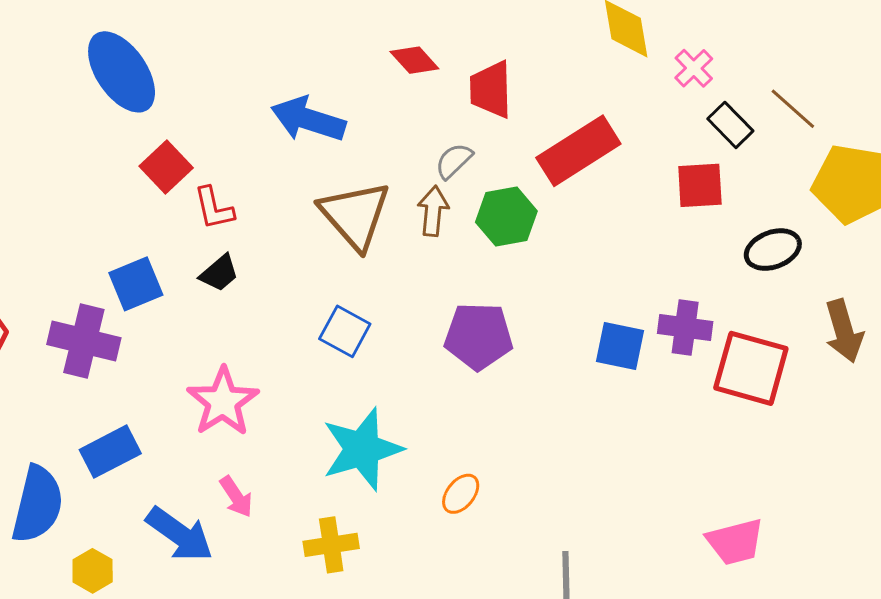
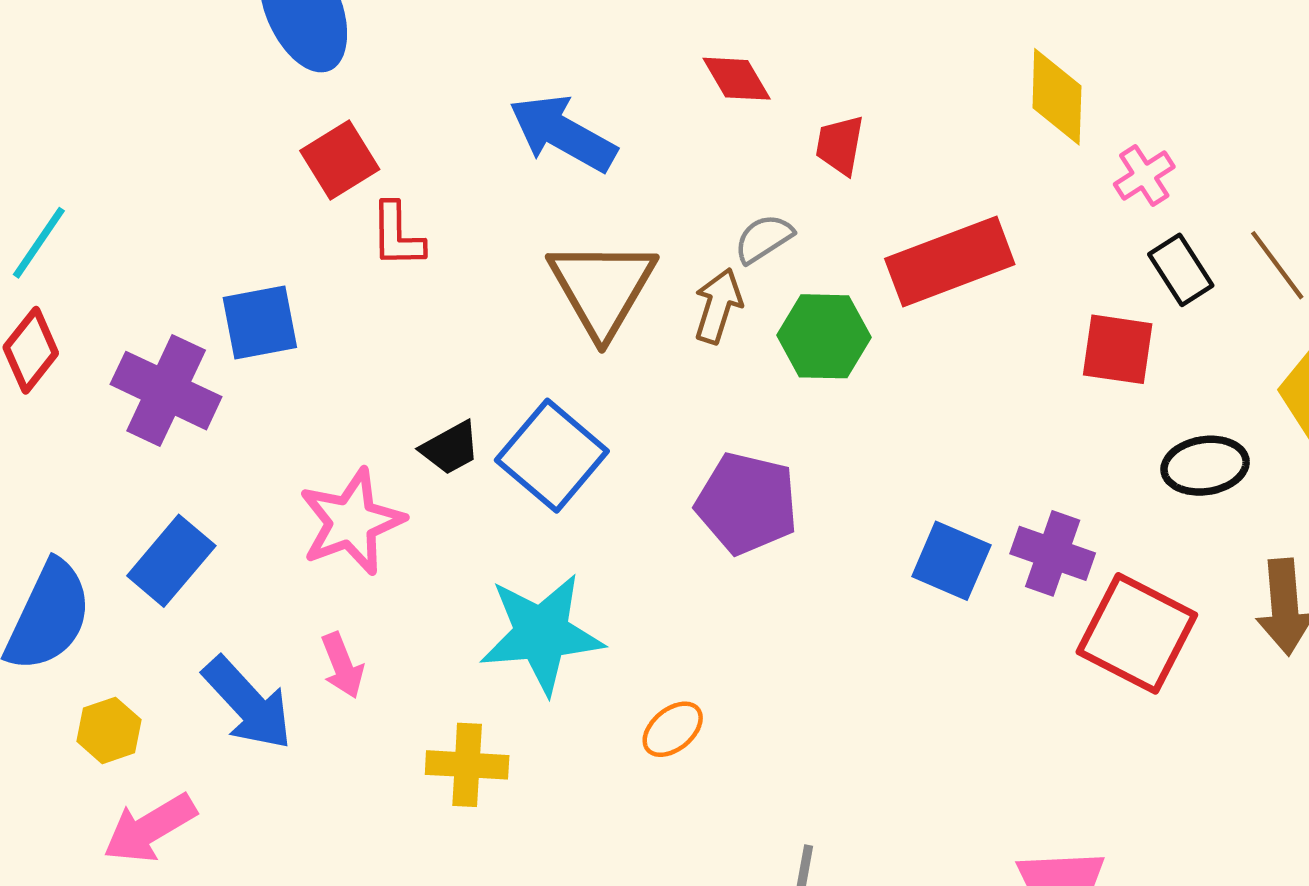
red trapezoid: (491, 90) -> (840, 145), size x0.7
black trapezoid: (219, 273) -> (450, 448), moved
blue square: (345, 331) -> (552, 456), size x1.4
blue rectangle: (110, 452) -> (171, 561), turned -34

